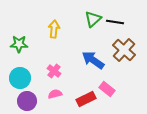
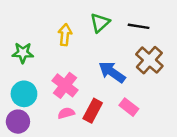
green triangle: (93, 19) -> (100, 23), moved
pink cross: (54, 71) -> (65, 85), size x1.5
red rectangle: (86, 99) -> (93, 111), moved, turned -36
purple circle: (27, 101) -> (18, 122), moved

